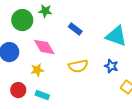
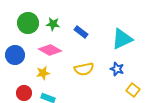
green star: (45, 11) -> (53, 24), moved
cyan triangle: (116, 36) -> (122, 39), turned -45
pink diamond: (44, 47) -> (50, 50), turned -30

